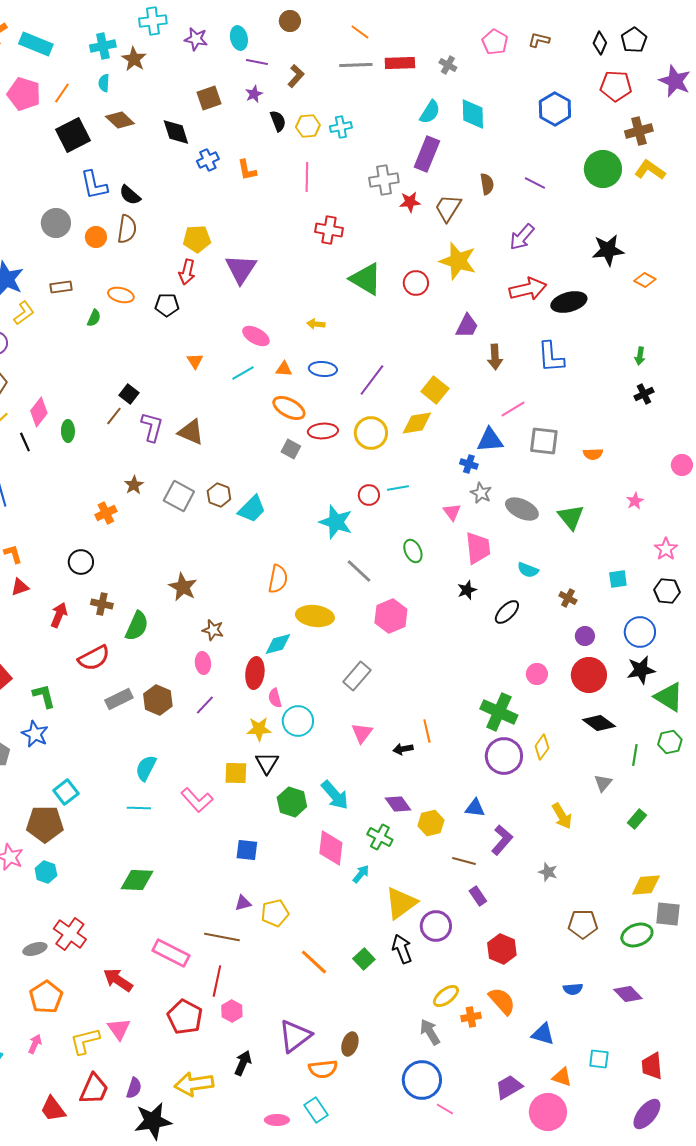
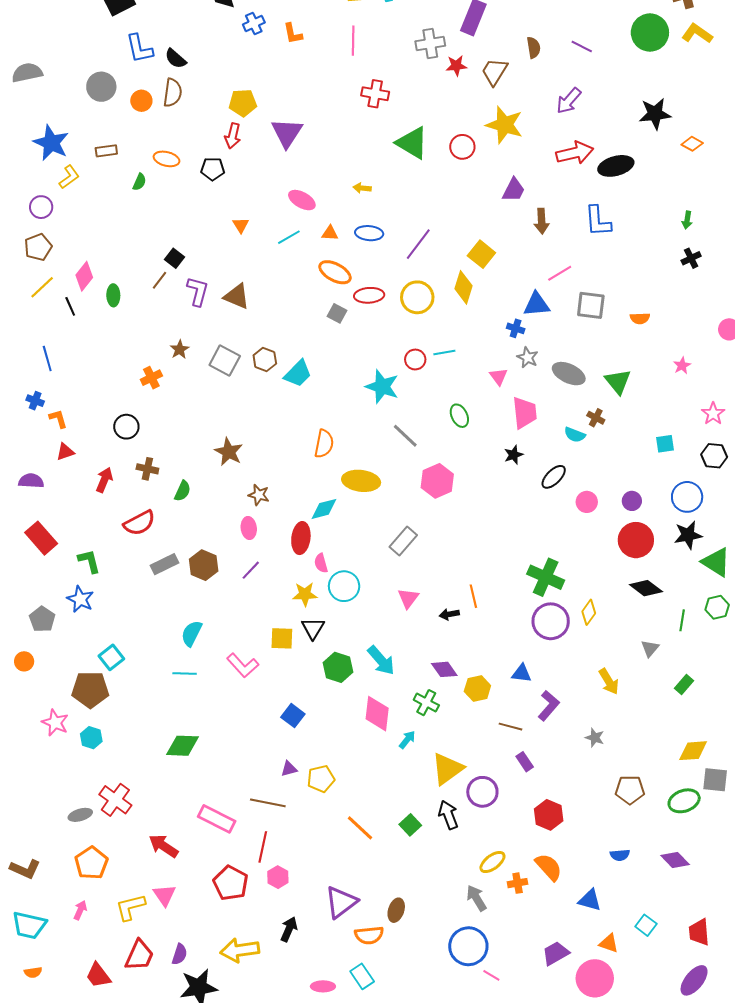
yellow diamond: (417, 423) -> (463, 287), turned -64
brown cross: (568, 598) -> (596, 418), moved
green semicircle: (137, 626) -> (183, 491), size x0.7
pink circle: (537, 674) -> (587, 502), moved
blue square: (247, 850) -> (293, 716), turned 30
cyan square: (599, 1059) -> (646, 925), turned 30

